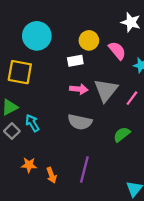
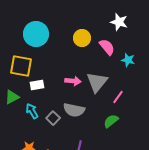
white rectangle: (75, 61) -> (37, 85), moved
pink line: (132, 98) -> (118, 97), moved
gray square: (12, 131) -> (53, 118), moved

